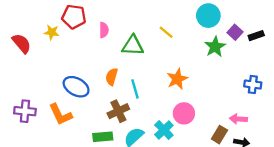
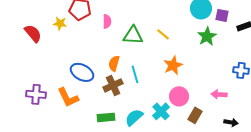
yellow line: (166, 32) -> (163, 34), moved
purple square: (235, 32) -> (222, 15), moved, turned -32
brown cross: (118, 111) -> (113, 85), moved
pink arrow: (238, 119) -> (219, 94), moved
brown rectangle: (219, 135) -> (195, 115), moved

